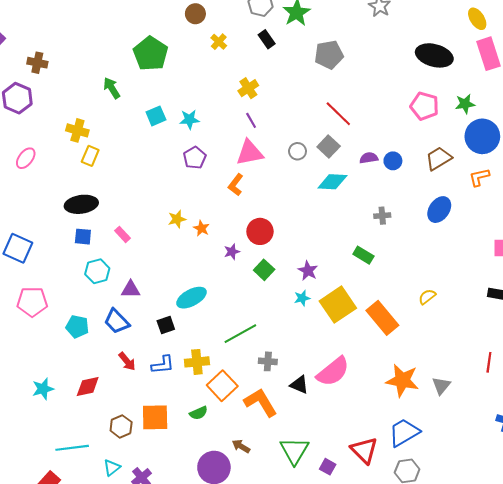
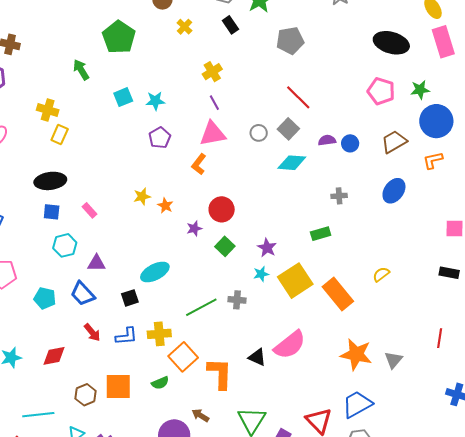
green rectangle: (363, 255) -> (321, 234), turned -48
gray cross: (268, 361) -> (237, 300), moved
orange L-shape: (261, 402) -> (220, 374), turned 32

